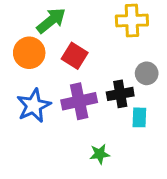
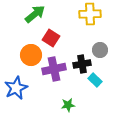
orange circle: (29, 53) -> (31, 55), moved
blue star: (34, 106) -> (16, 88), moved
cyan rectangle: (139, 117) -> (95, 80), turned -48

